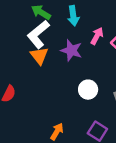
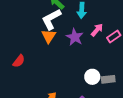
white circle: (88, 90) -> (92, 77), moved

